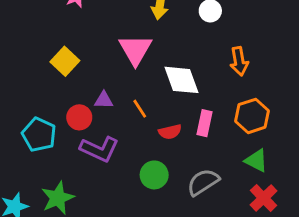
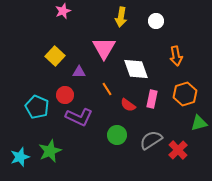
purple triangle: (104, 100) -> (79, 72), moved
red semicircle: (170, 132) -> (128, 105), turned 49
green triangle: (256, 161) -> (199, 123), moved, turned -42
red cross: (264, 198) -> (178, 150), moved

